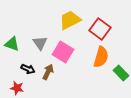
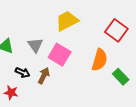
red square: (100, 29) -> (116, 30), moved

